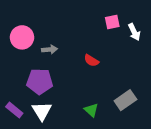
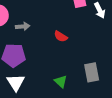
gray rectangle: (125, 100) -> (92, 72), turned -66

